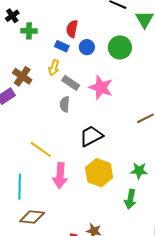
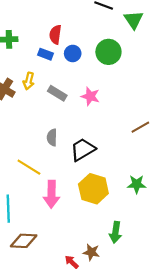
yellow arrow: (54, 68) -> (29, 81), moved
pink star: (101, 87) -> (90, 96), size x0.7
gray semicircle: (65, 104) -> (52, 137), moved
green arrow: (130, 199) -> (115, 232), moved

